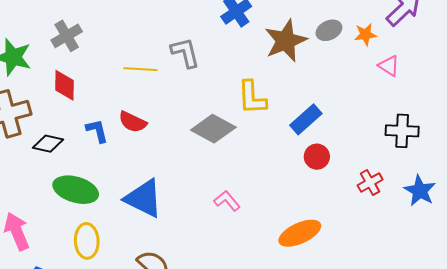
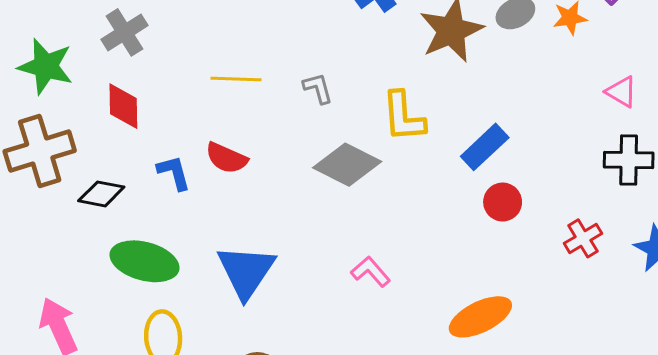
gray L-shape: (185, 53) -> (318, 88), moved, size x0.7
pink triangle: (389, 66) -> (621, 92), moved
blue triangle: (144, 198) -> (246, 271), turned 39

